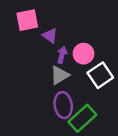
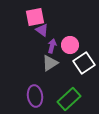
pink square: (27, 20) -> (35, 17), moved
purple ellipse: (63, 105) -> (35, 96), moved

